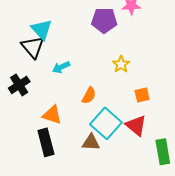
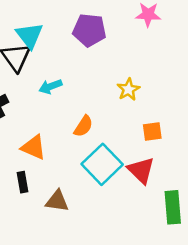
purple pentagon: (104, 20) -> (89, 30), moved
black rectangle: (46, 142) -> (22, 182), size x0.6
brown triangle: (91, 142) -> (57, 201), moved

